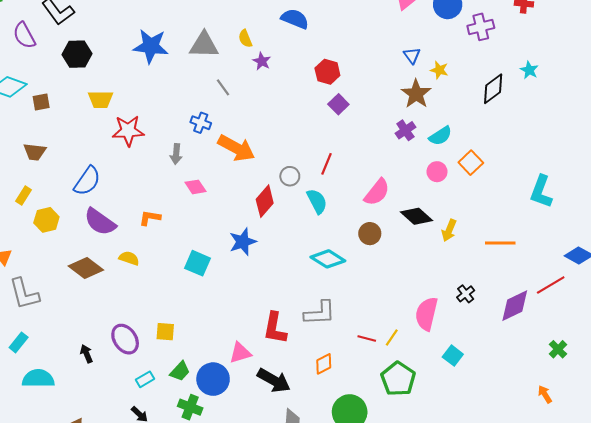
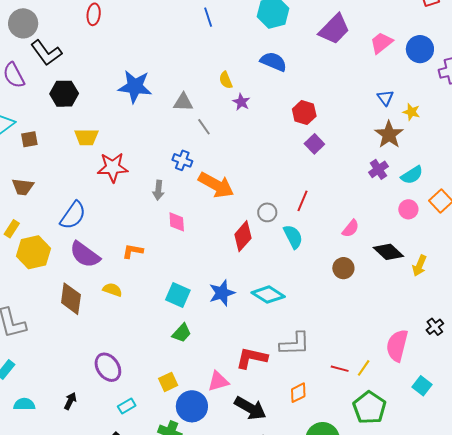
gray triangle: (204, 45) -> (183, 102), moved, size x0.7
pink diamond: (195, 187) -> (177, 222), turned 30
pink semicircle: (377, 192) -> (351, 229), size x0.7
yellow hexagon: (46, 220) -> (34, 252), size x1.4
blue star: (243, 242) -> (222, 293), moved
cyan diamond: (328, 259) -> (268, 295), moved
brown diamond: (86, 268) -> (71, 299), turned 60
red L-shape: (275, 328) -> (252, 358), turned 92
yellow square: (165, 332) -> (168, 382), moved, turned -30
black arrow: (86, 354) -> (70, 401), moved, turned 48
green trapezoid: (180, 371) -> (182, 333), moved
cyan semicircle: (38, 378) -> (24, 404), size x0.7

